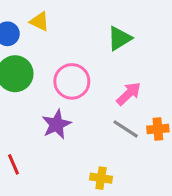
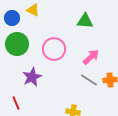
green triangle: (119, 38) -> (85, 21), turned 36
purple star: (57, 124) -> (32, 77), moved

